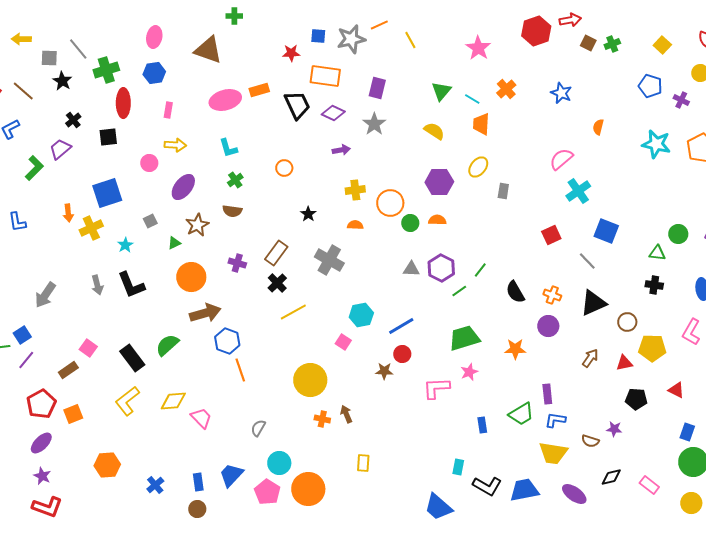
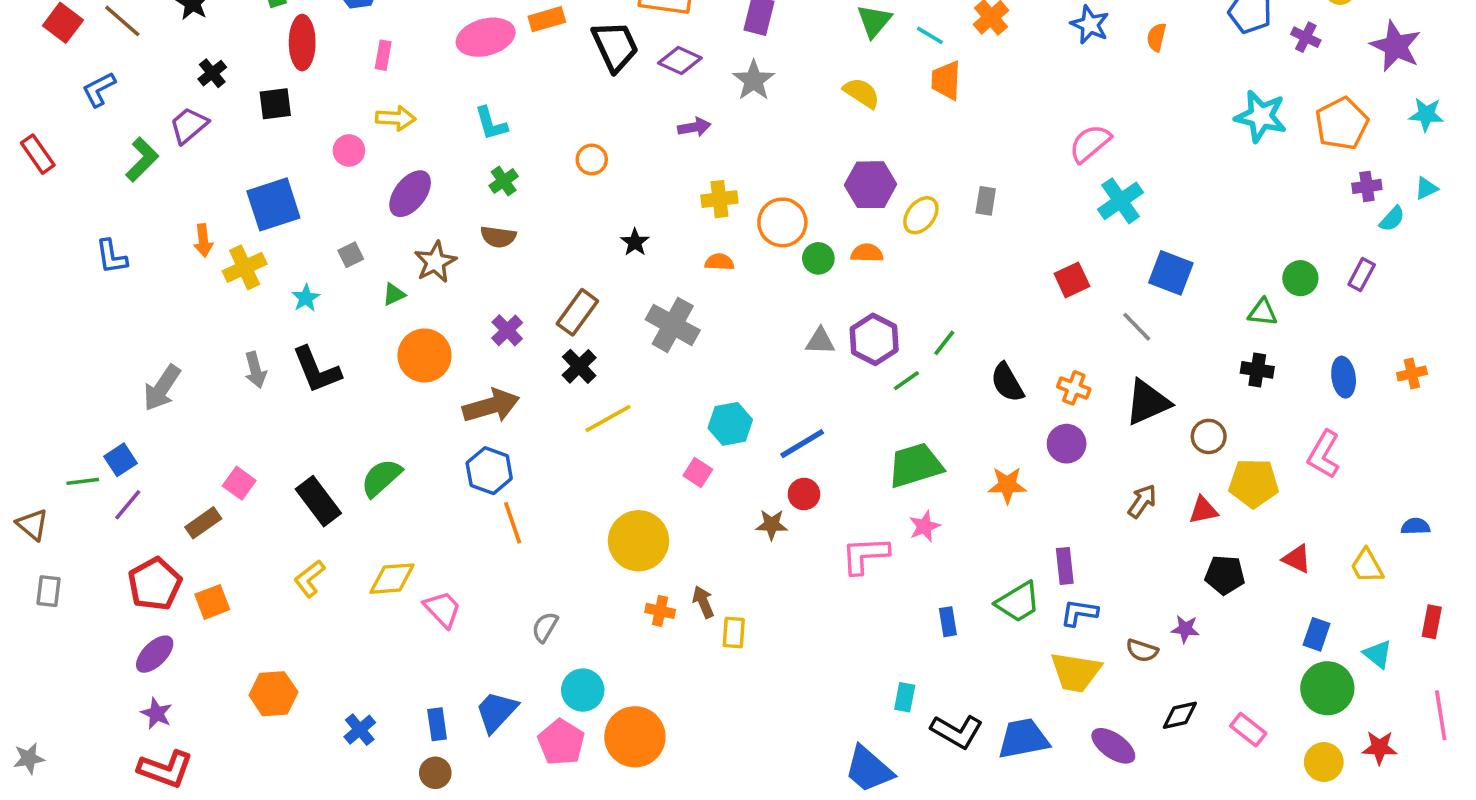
orange semicircle: (598, 127) -> (1156, 37), moved
yellow ellipse: (478, 167) -> (921, 215), moved
purple cross: (237, 263) -> (507, 330), turned 30
brown arrow: (205, 313) -> (491, 406), moved
yellow L-shape: (127, 401) -> (309, 579), size x0.7
yellow rectangle: (363, 463) -> (734, 633), moved

